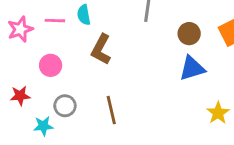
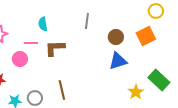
pink line: (55, 21) -> (31, 43), moved
brown L-shape: (101, 49) -> (55, 48), turned 60
gray circle: (65, 106) -> (35, 98), moved

